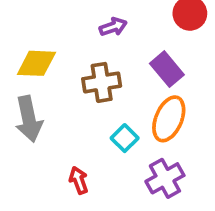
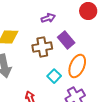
purple rectangle: (167, 69) -> (66, 40), moved

